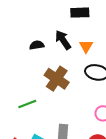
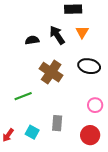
orange triangle: (86, 46) -> (82, 32), moved

